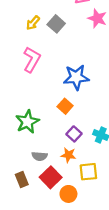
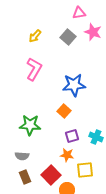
gray square: (56, 24) -> (68, 37), moved
green star: (27, 122) -> (30, 125), turned 30
purple square: (74, 134) -> (72, 136), turned 32
gray semicircle: (40, 156) -> (22, 156), moved

